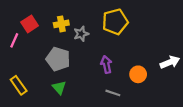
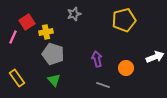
yellow pentagon: (115, 22) -> (124, 20), moved
yellow cross: (61, 24) -> (46, 32), moved
gray star: (81, 34) -> (74, 14), moved

